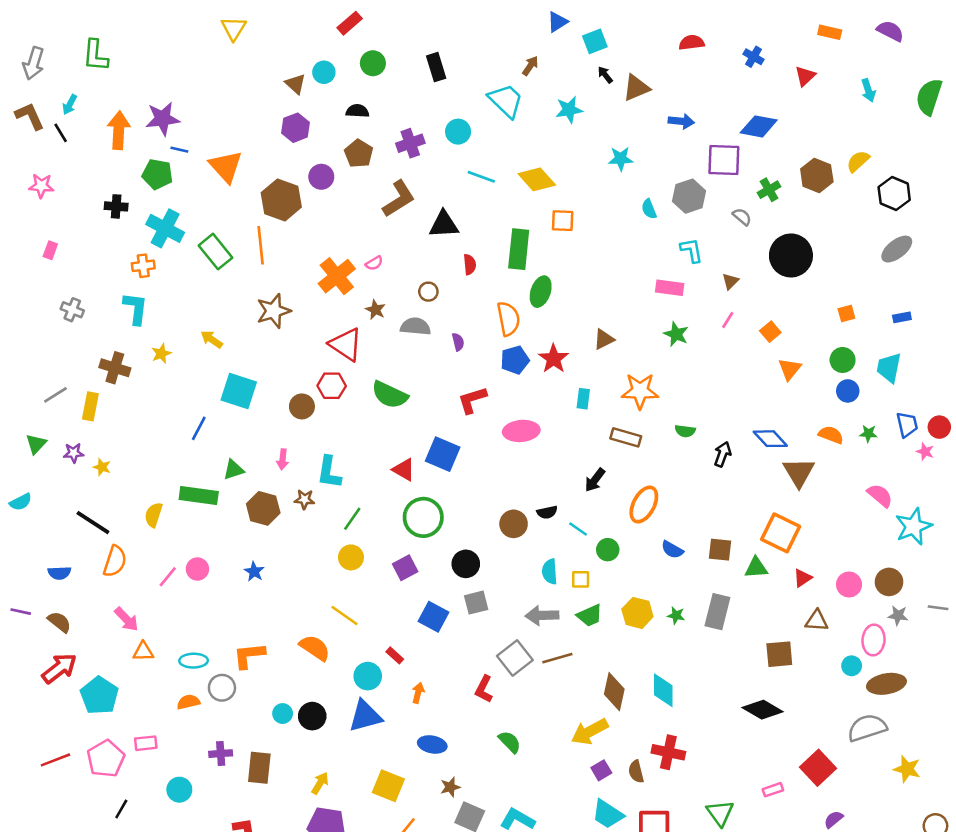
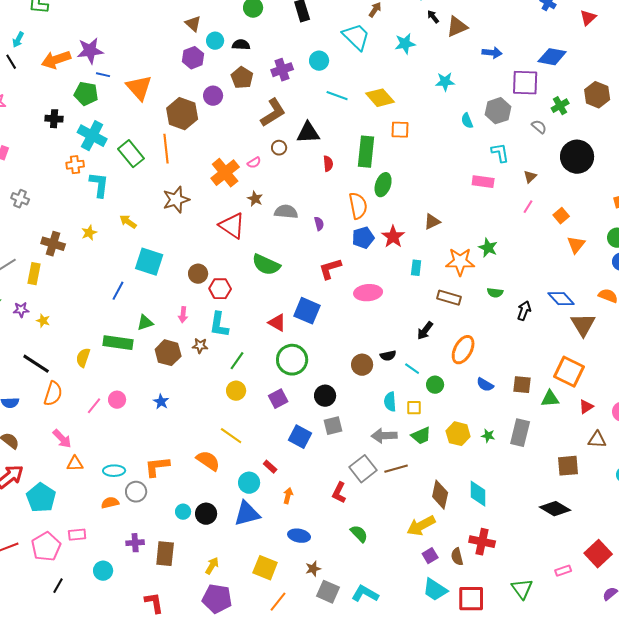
cyan circle: (324, 72) -> (215, 41), moved
orange arrow: (119, 130) -> (56, 60), turned -112
brown circle: (428, 292) -> (279, 148), moved
cyan L-shape: (135, 308) -> (99, 185), moved
green star: (676, 334) -> (488, 248), moved
red hexagon: (332, 386) -> (220, 289), moved

